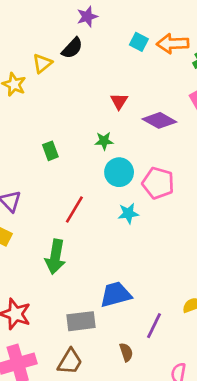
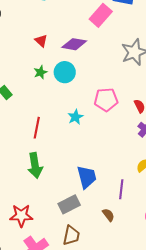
cyan circle: (119, 172) -> (65, 72), moved
pink pentagon: (158, 183) -> (106, 100), moved
blue trapezoid: (116, 294) -> (87, 177), turned 110

